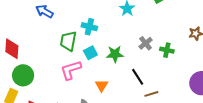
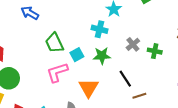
cyan cross: (89, 27) -> (100, 29), moved
green trapezoid: (68, 41) -> (54, 43), turned -35
orange triangle: (102, 85) -> (89, 88), size x1.5

